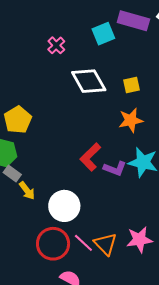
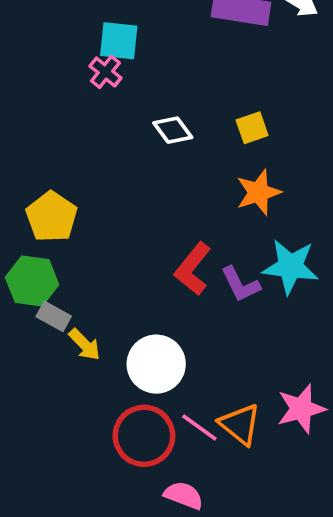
cyan square: (103, 34) -> (119, 41), moved, turned 35
white diamond: (89, 81) -> (173, 130), size x0.6
purple L-shape: (115, 169) -> (240, 284), turned 50

